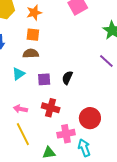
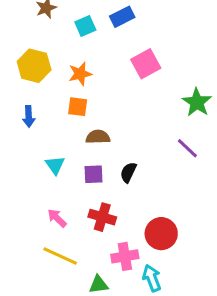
brown semicircle: (31, 53) -> (98, 137), moved
cyan triangle: (18, 74) -> (55, 165), turned -32
pink arrow: (20, 109) -> (57, 218), turned 32
yellow line: (23, 134) -> (60, 256), turned -40

